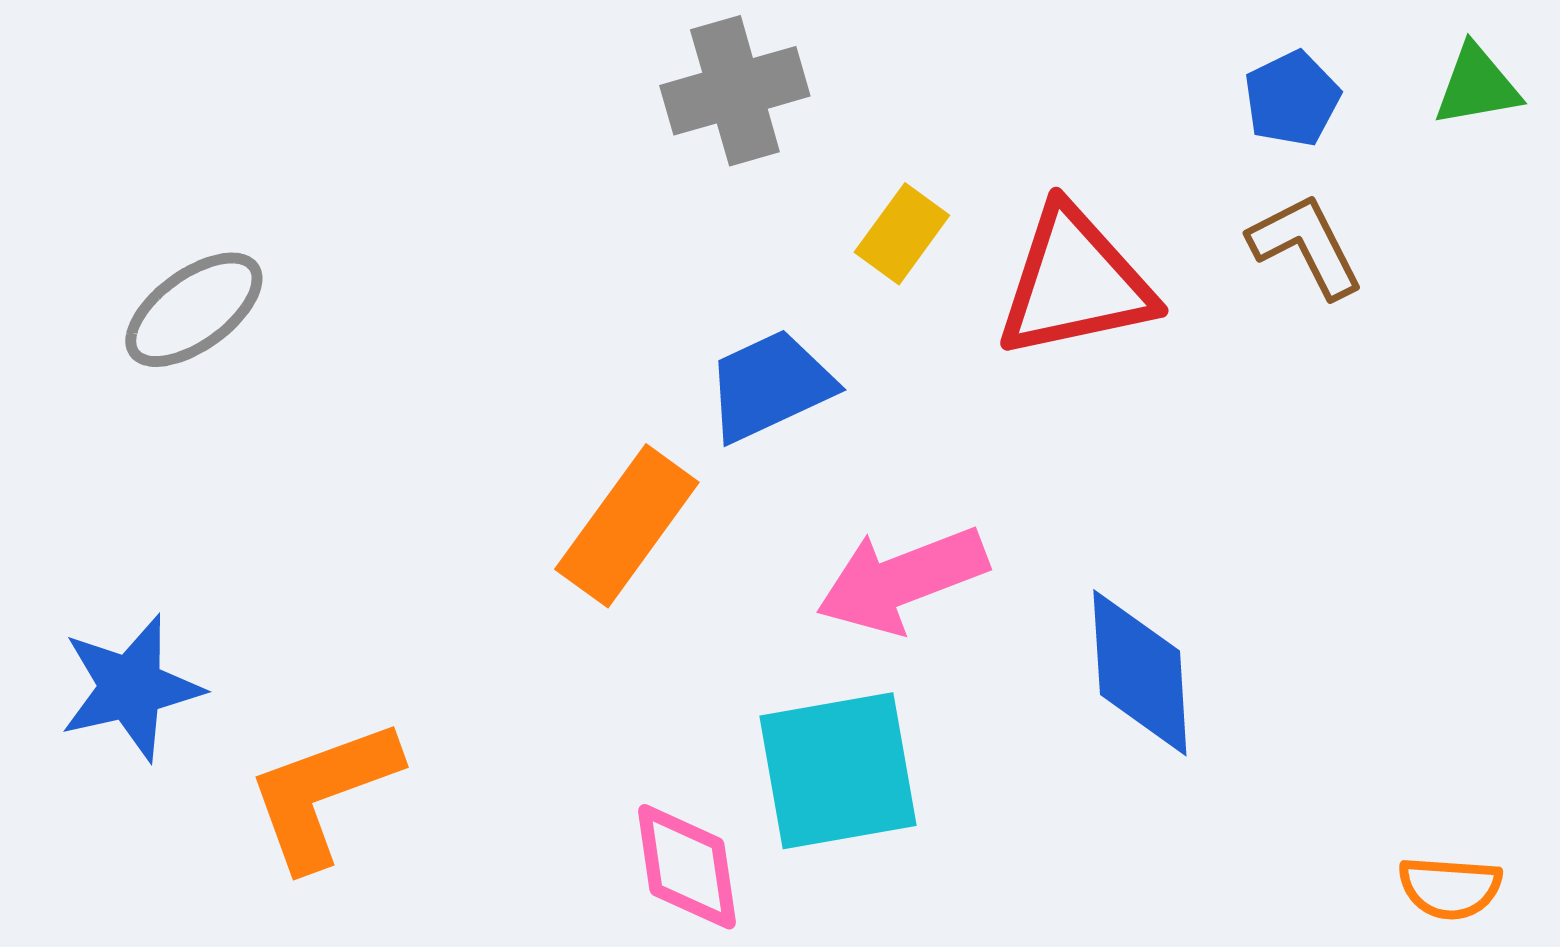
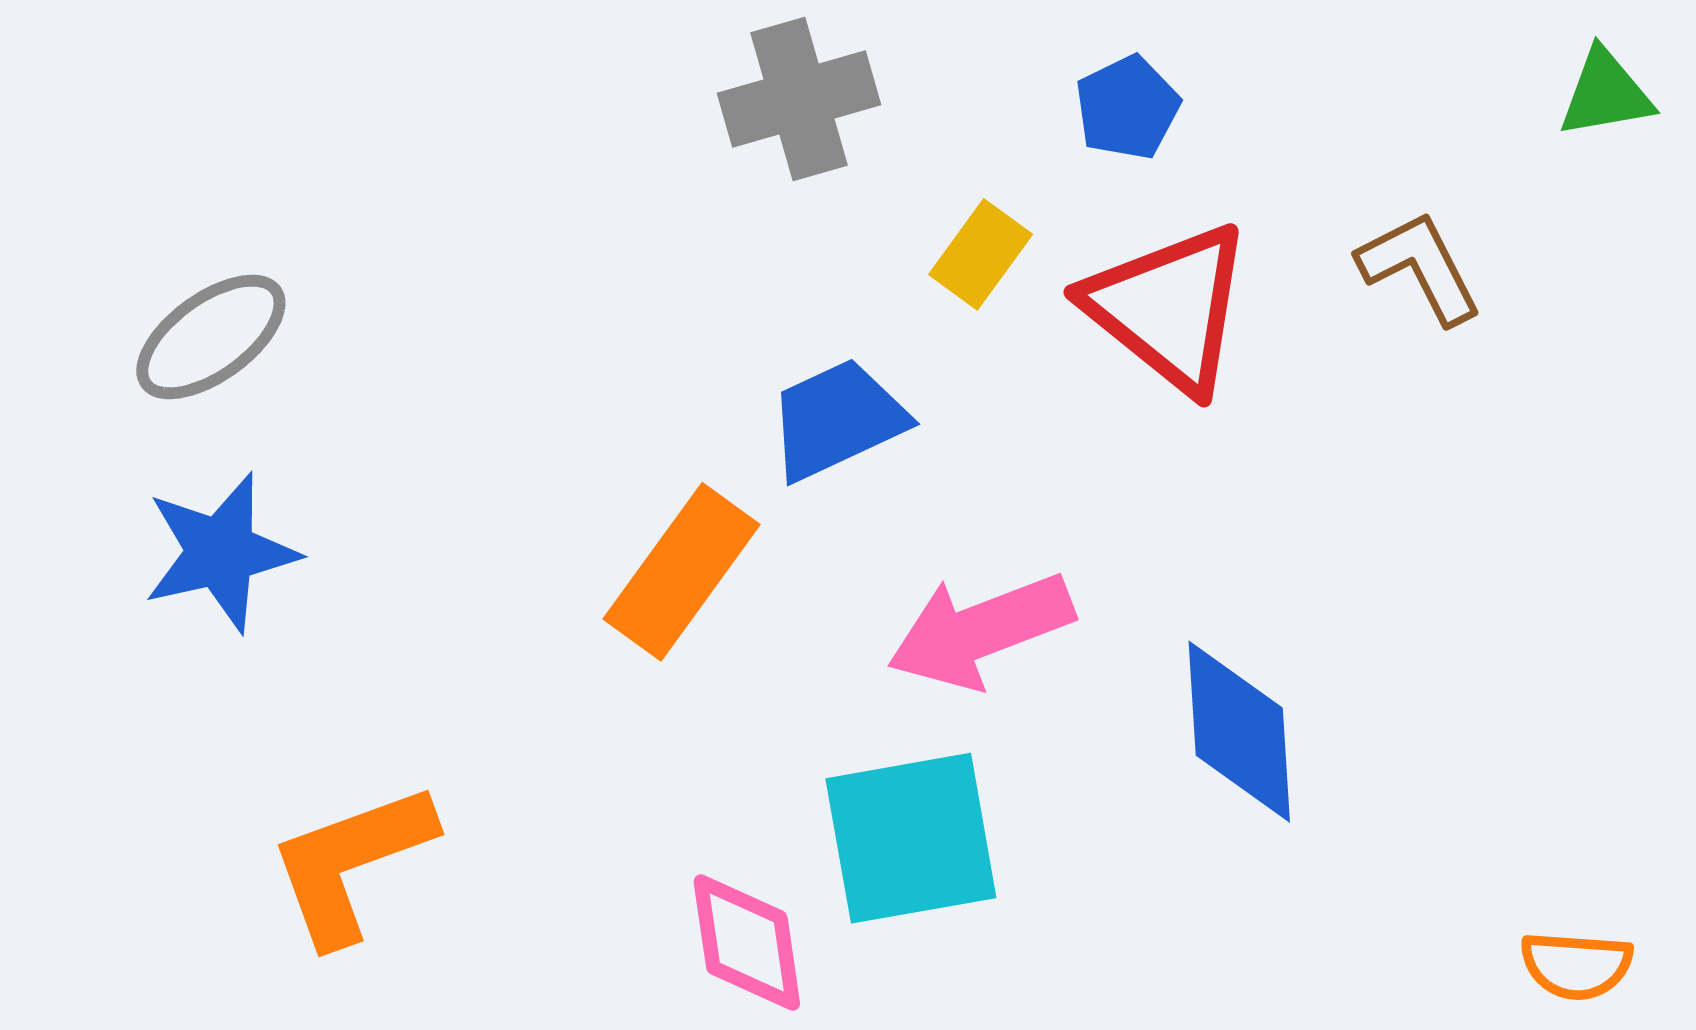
blue pentagon: (1292, 99) -> (1127, 108), moved
red triangle: (1075, 283) -> (1169, 308), turned 51
blue star: (131, 688) -> (221, 552), moved

